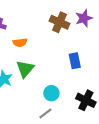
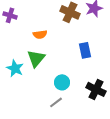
orange semicircle: (20, 43) -> (40, 34), moved

